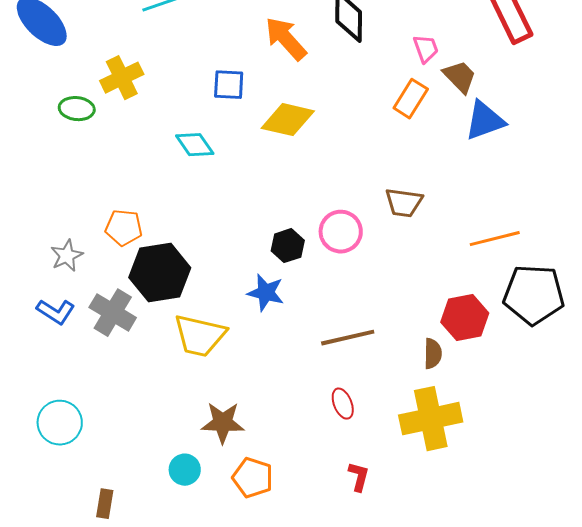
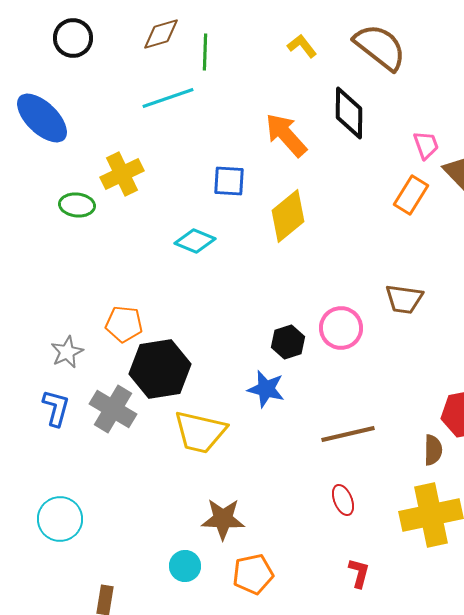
yellow diamond: (288, 120) -> (288, 216), turned -52
cyan diamond: (195, 145) -> (195, 241), turned -33
blue L-shape: (56, 312) -> (56, 408), turned -108
orange pentagon: (253, 478) -> (253, 574), turned -30

